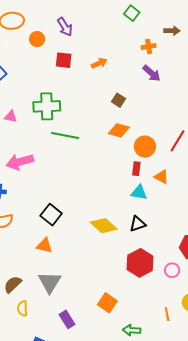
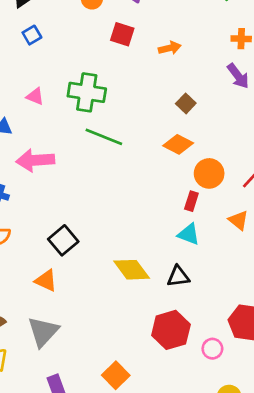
orange triangle: (161, 177) -> (238, 220), moved

